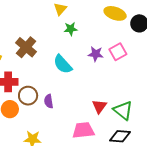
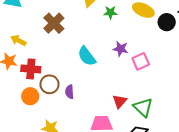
green star: (71, 29) -> (110, 13), moved
brown cross: (26, 47) -> (54, 23), moved
pink square: (118, 52) -> (141, 61), moved

